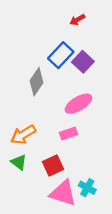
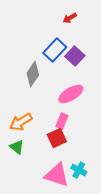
pink rectangle: (68, 134) -> (62, 121), turned -49
red square: (53, 166) -> (57, 138), moved

